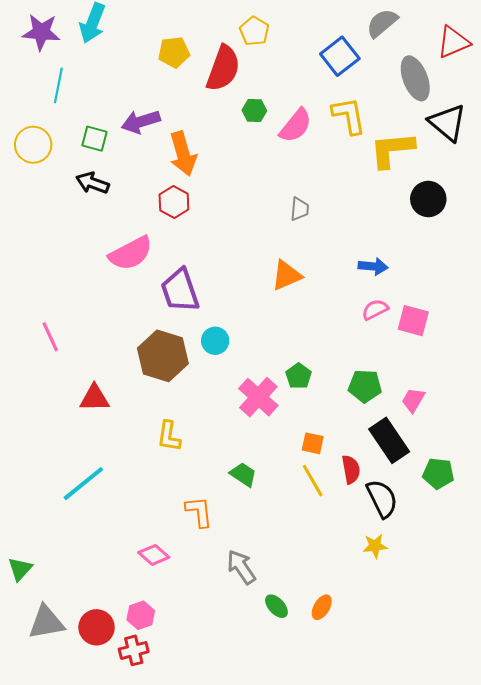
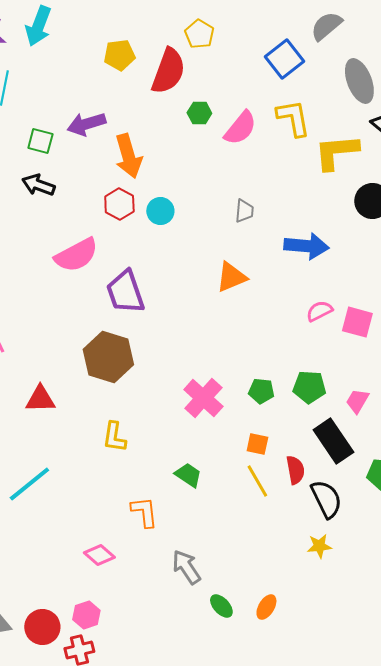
blue arrow: (373, 266) -> (306, 246), moved, size x1.5
cyan circle: (215, 341) -> (160, 211), moved
green pentagon: (299, 376) -> (261, 391), moved, turned -30

